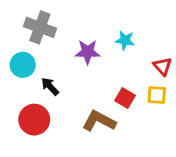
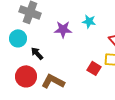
red square: (125, 98) -> (94, 68), moved
brown L-shape: (99, 121) -> (53, 81), moved

